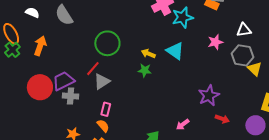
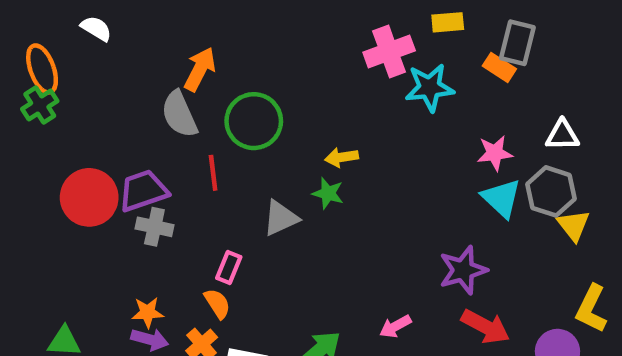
gray semicircle: (64, 15) -> (179, 114), moved
orange arrow: (40, 46) -> (200, 69), moved
cyan triangle: (175, 51) -> (501, 198), moved
yellow arrow: (148, 54) -> (342, 157), turned -40
red line: (93, 69) -> (213, 173), turned -56
gray triangle: (102, 81) -> (281, 218), moved
red arrow: (222, 119) -> (485, 327), size x1.5

